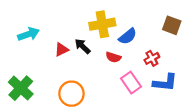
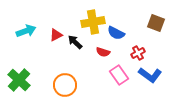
blue semicircle: (128, 36) -> (116, 33), turned 66
red triangle: (62, 50) -> (56, 35), moved
blue L-shape: (165, 83) -> (150, 75), turned 30

